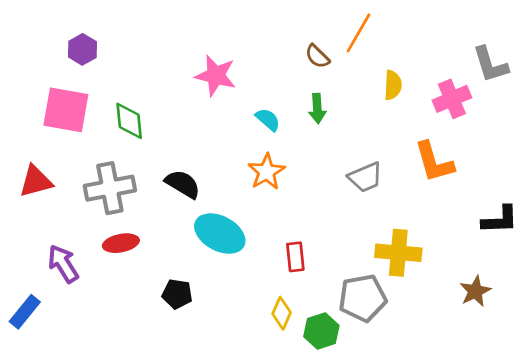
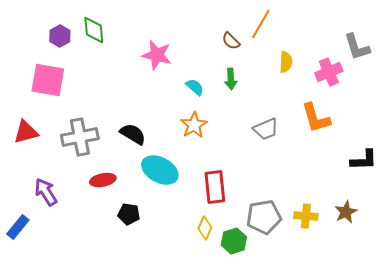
green diamond: (129, 121) -> (94, 30), moved
red ellipse: (121, 243) -> (103, 180), moved
yellow cross: (398, 253) -> (306, 216), moved, size x0.7
red rectangle: (295, 257) -> (215, 187), size x1.5

